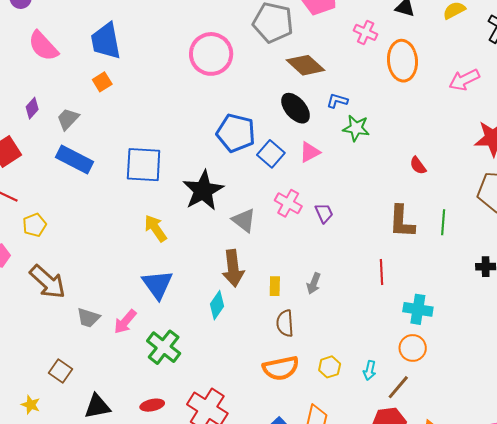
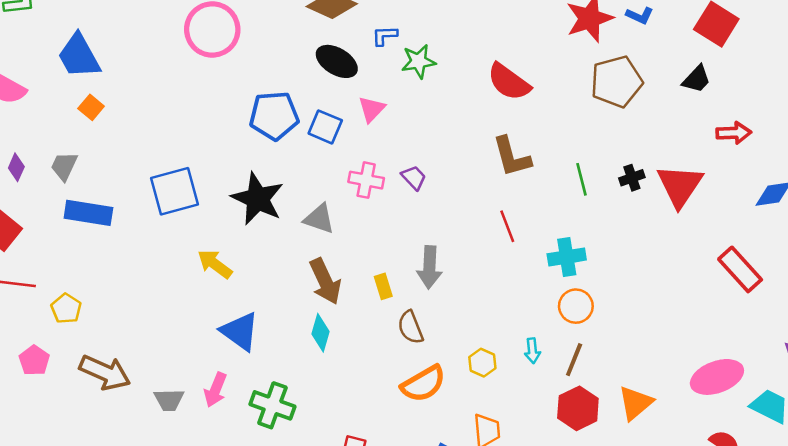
red semicircle: (418, 165) -> (509, 82), size x1.8
green line: (443, 222) -> (581, 179), moved
gray arrow: (314, 283) -> (429, 267), size x1.5

